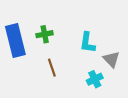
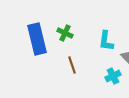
green cross: (45, 34) -> (65, 33), turned 35

